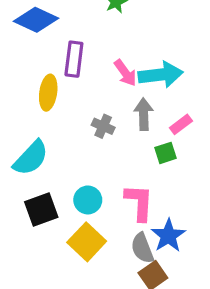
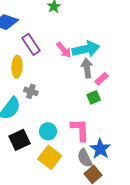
purple rectangle: (74, 59) -> (31, 44), turned -35
gray arrow: (144, 114) -> (87, 68), moved
gray cross: (103, 126) -> (31, 91), moved

